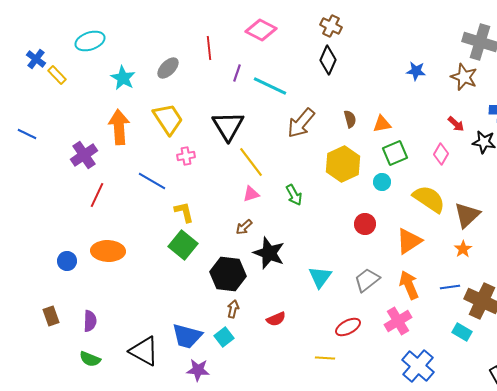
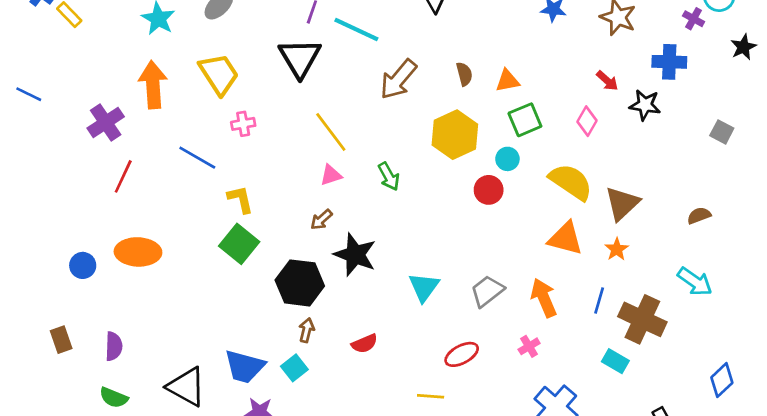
black triangle: (228, 126) -> (300, 58), moved
red circle: (365, 224) -> (489, 190), moved
orange triangle: (409, 241) -> (565, 238), moved, turned 48
blue line: (450, 287) -> (599, 300), turned -66
pink cross: (398, 321) -> (529, 346), size x0.6

